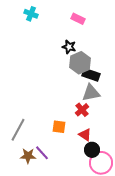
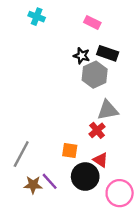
black rectangle: (91, 75) -> (108, 53), moved
black circle: (92, 150) -> (85, 177), moved, size x1.5

